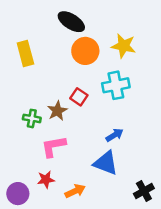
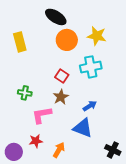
brown star: (57, 111) -> (61, 97), moved
orange arrow: (75, 191) -> (59, 150), turned -35
black cross: (144, 191) -> (113, 150), turned -35

